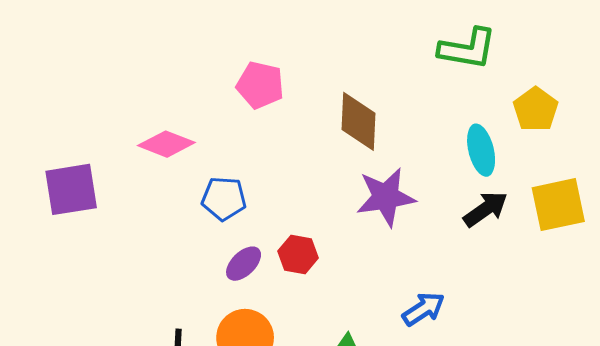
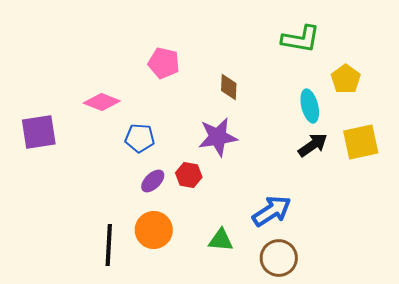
brown diamond: (359, 121) -> (229, 87), size x0.7
purple star: (386, 197) -> (218, 137), moved
blue arrow: (424, 309) -> (272, 211), size x1.4

